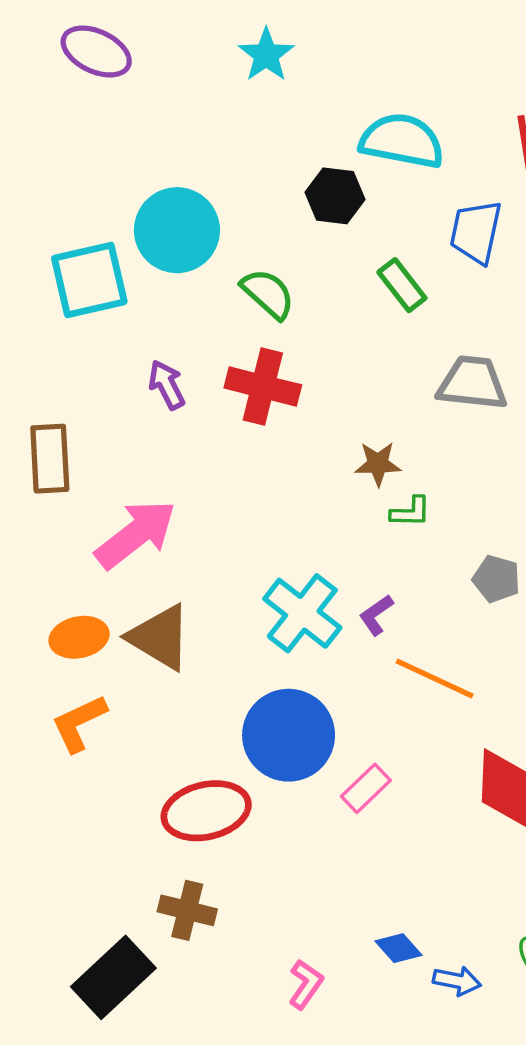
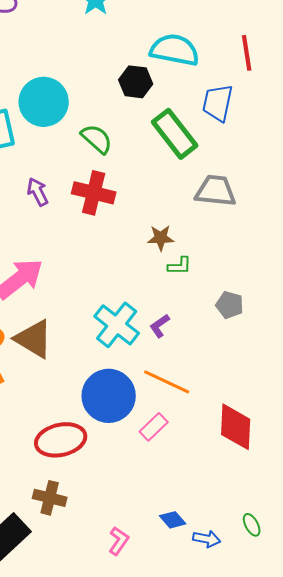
green rectangle: (402, 285) -> (175, 134), size x1.6
orange line: (435, 678) -> (167, 382), moved

